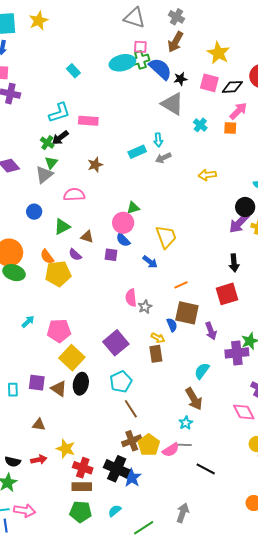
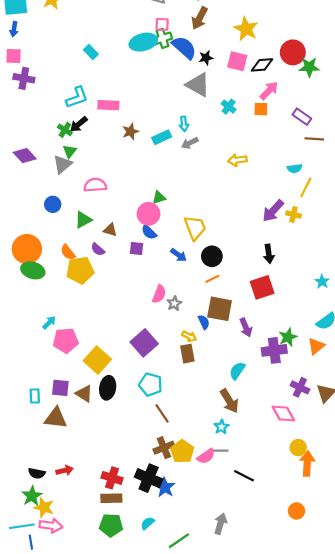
brown star: (95, 165) -> (130, 132), moved
black circle: (245, 207) -> (212, 256), moved
pink semicircle: (131, 298) -> (159, 294), turned -150
pink pentagon: (59, 331) -> (66, 340), moved
cyan pentagon: (121, 382) -> (151, 385), turned -30
brown triangle: (39, 425) -> (56, 418), moved, size x1.6
yellow star: (66, 449) -> (44, 507), moved

